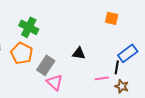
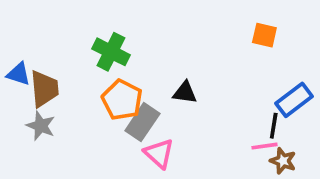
orange pentagon: (22, 53) -> (122, 100), moved
black triangle: (79, 53) -> (185, 92), moved
pink line: (102, 78) -> (264, 146), moved

